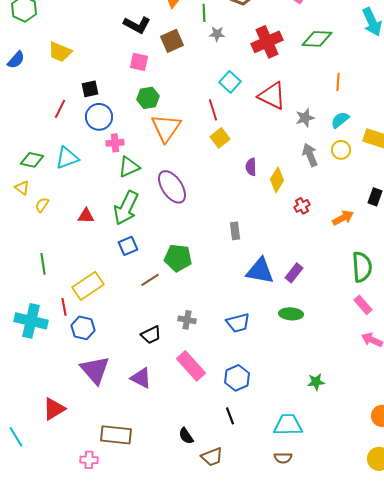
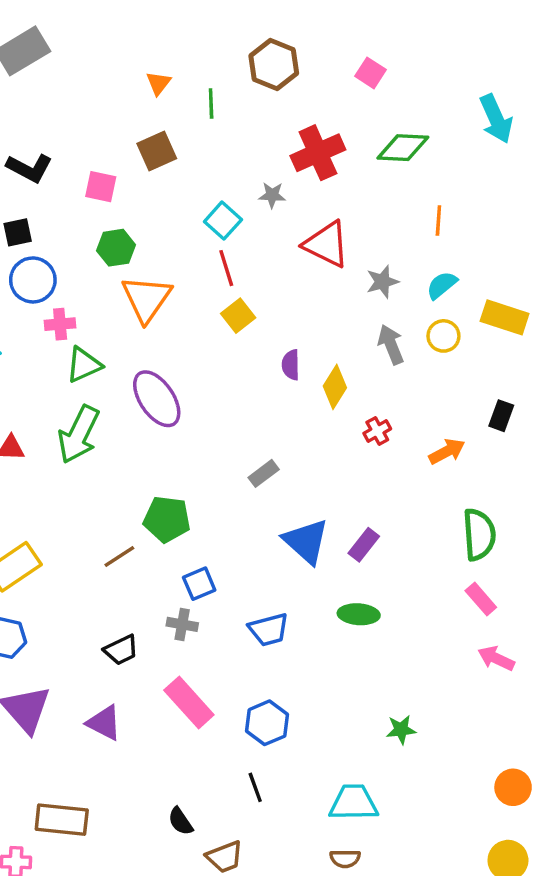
black L-shape: (137, 25) -> (29, 168), moved
gray star: (217, 34) -> (272, 195), moved
cyan square: (230, 82) -> (223, 221), moved
gray rectangle: (235, 231) -> (264, 473), turned 60
blue square: (128, 246) -> (199, 584), moved
blue triangle: (260, 271) -> (306, 541), turned 32

